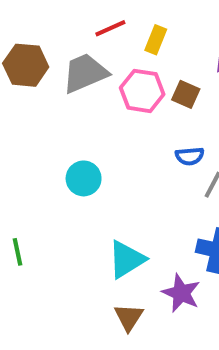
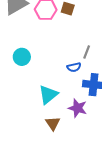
blue semicircle: (190, 156) -> (74, 67), moved

